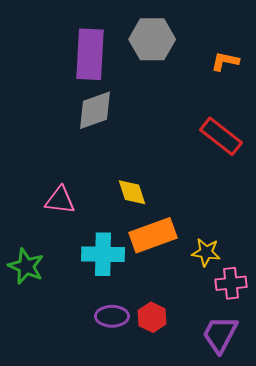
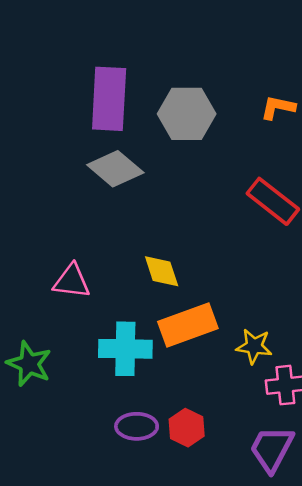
gray hexagon: (152, 39) -> (187, 114), moved
gray diamond: (95, 110) -> (115, 169), turned 60

